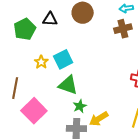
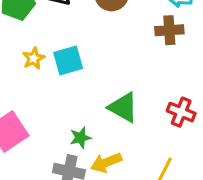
green triangle: (68, 85) -> (123, 107), moved

